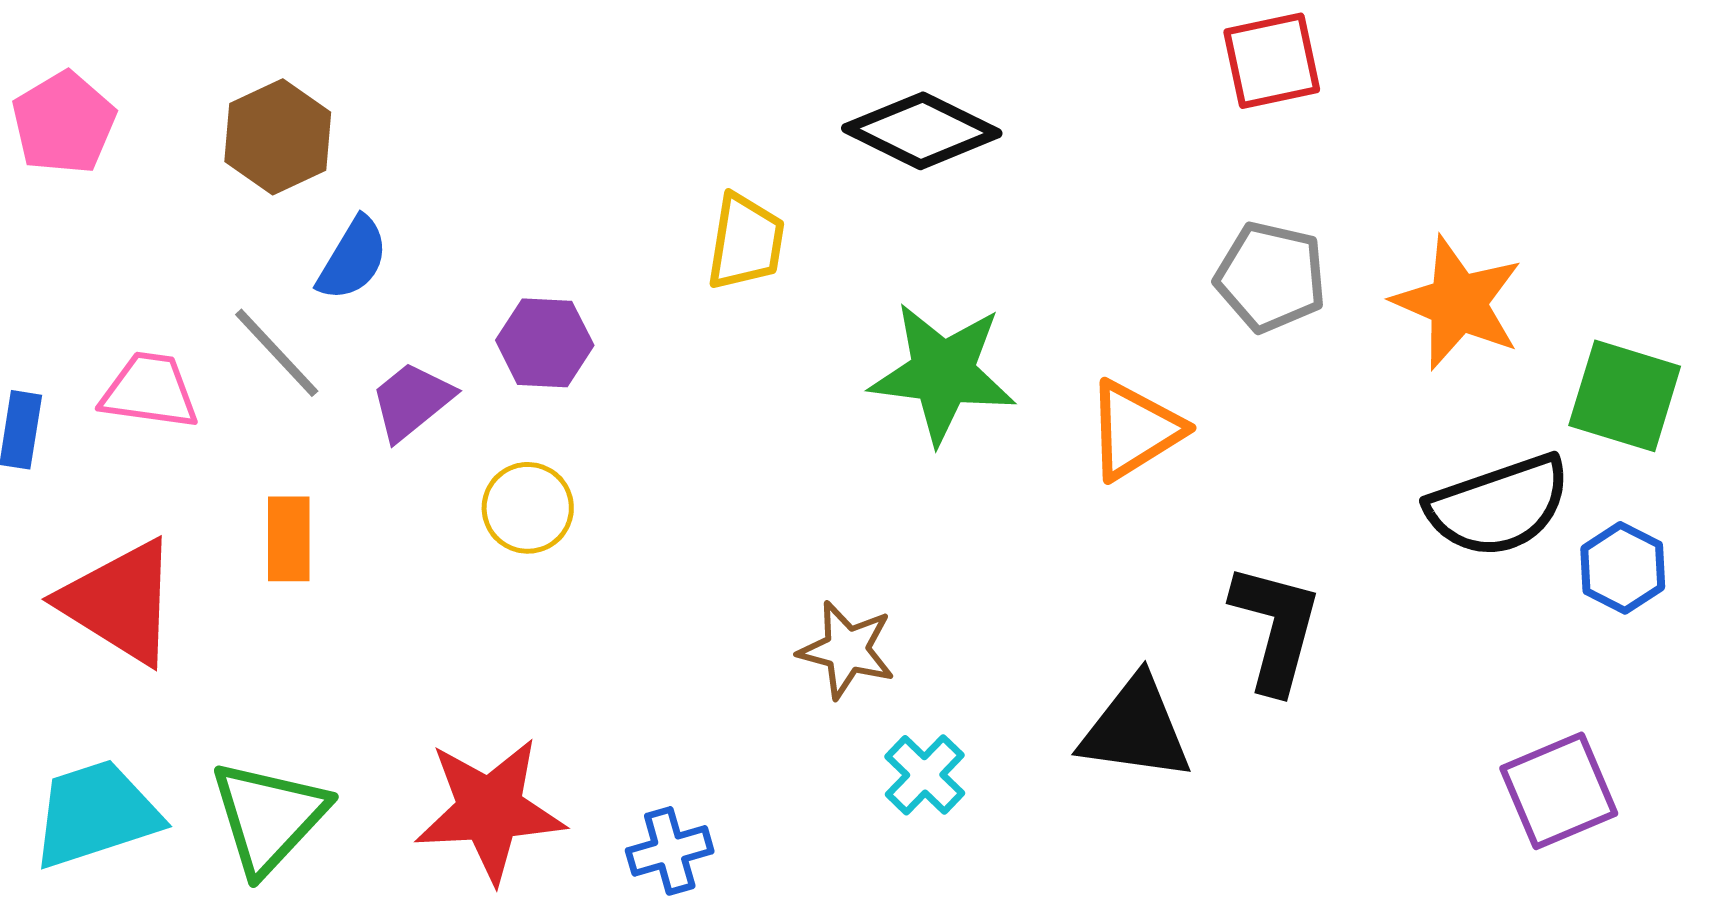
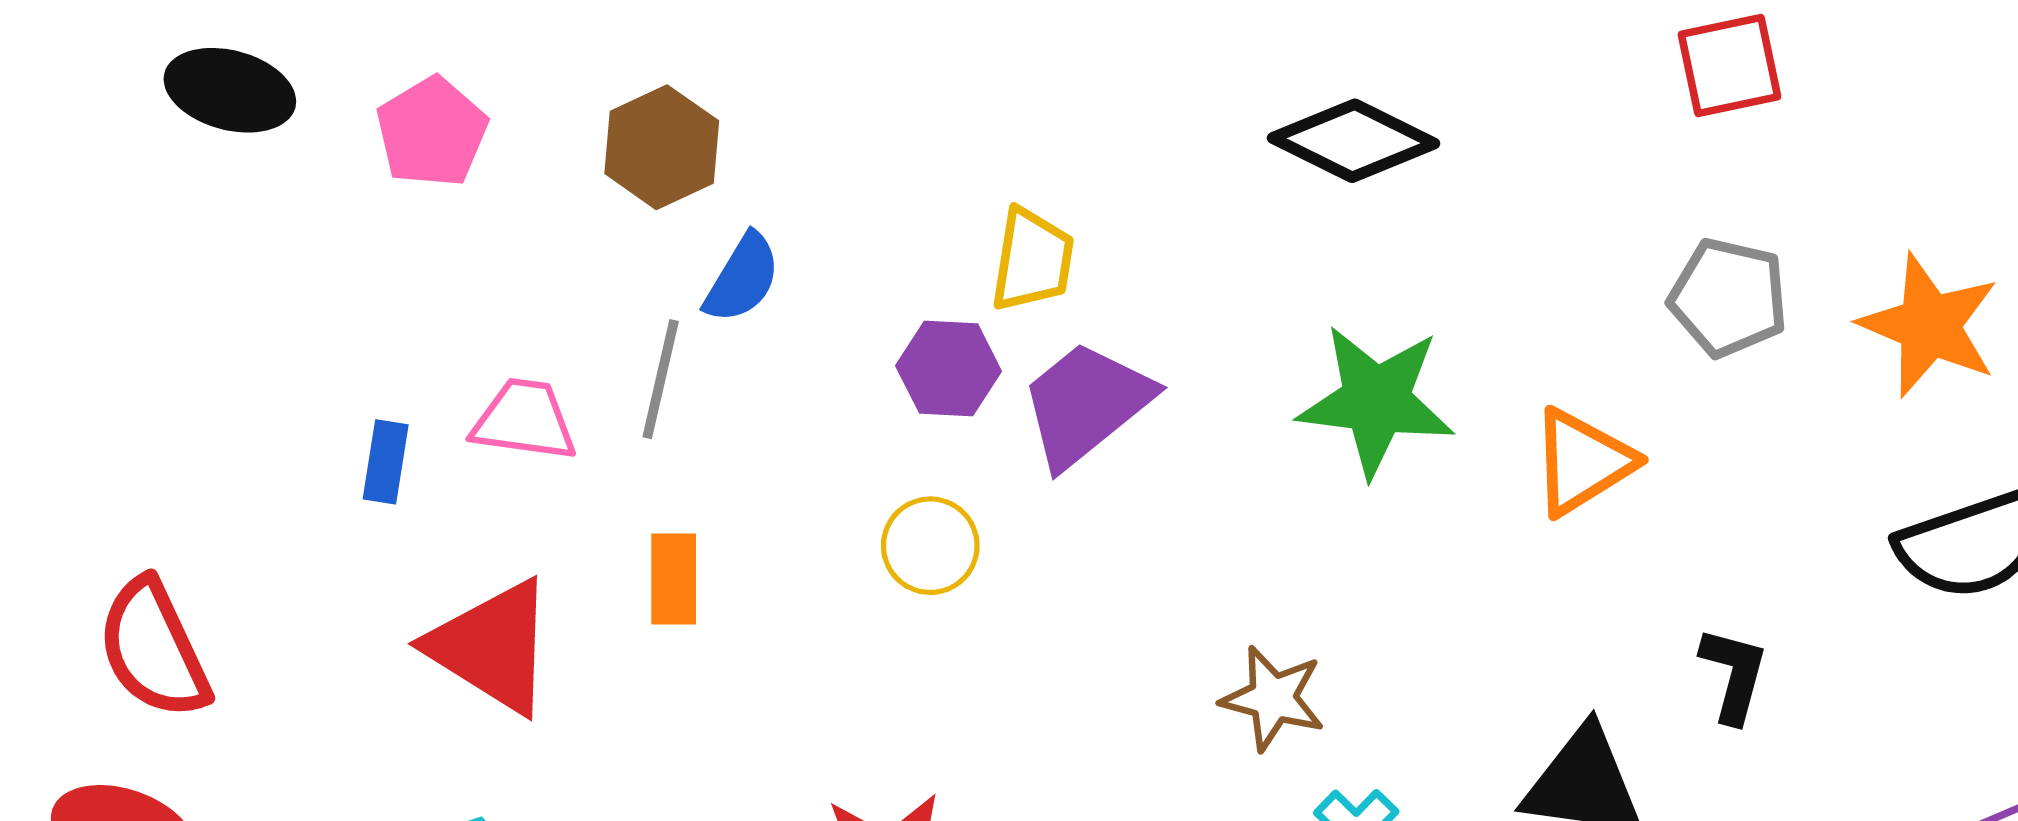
yellow trapezoid: (746, 242) -> (1032, 260), moved
gray line: (277, 353) -> (661, 379), turned 56
purple trapezoid: (412, 401) -> (1086, 404), moved, size x1.5
black L-shape: (1276, 628) -> (1734, 675), size x0.7

